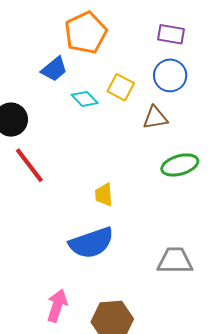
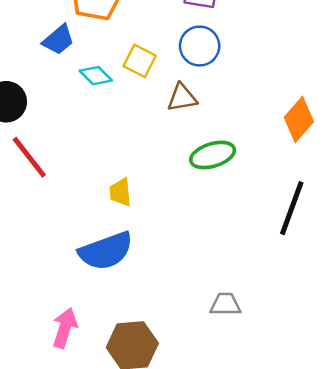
gray trapezoid: (175, 261) -> (225, 304), moved, size x0.7

